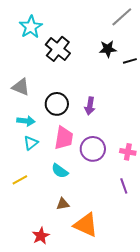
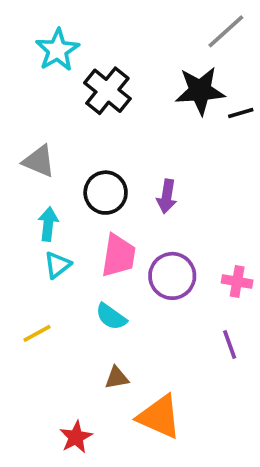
black star: (108, 49) -> (200, 91), size x1.5
cyan arrow: (26, 121) -> (48, 224), turned -90

